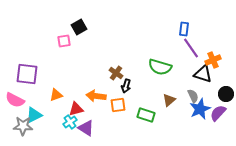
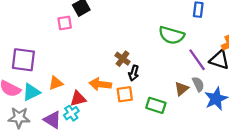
purple line: (191, 48) -> (197, 60), moved
green semicircle: (160, 67) -> (172, 35), moved
gray semicircle: (193, 96) -> (198, 84), moved
cyan triangle: (34, 115) -> (31, 92), moved
purple triangle: (86, 128) -> (52, 120), moved

